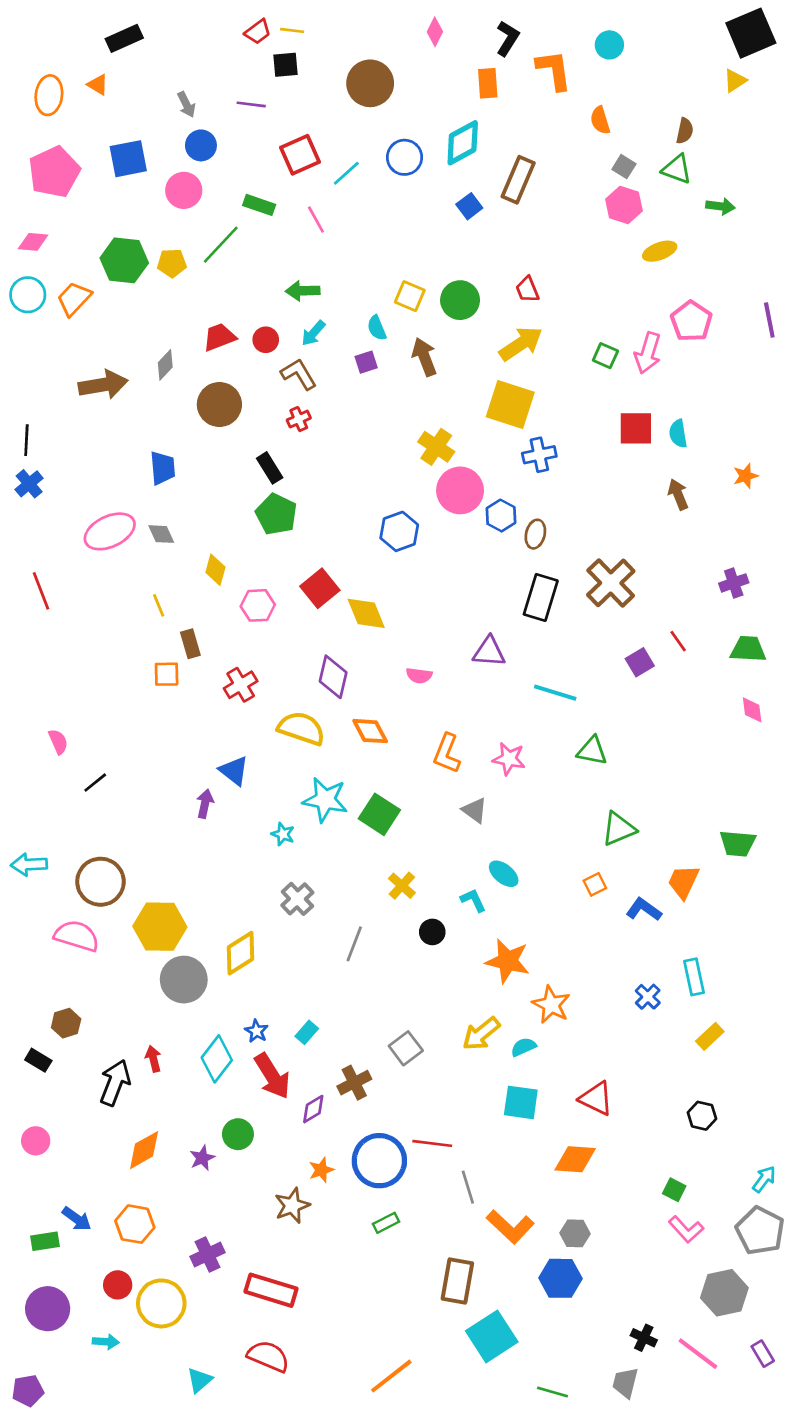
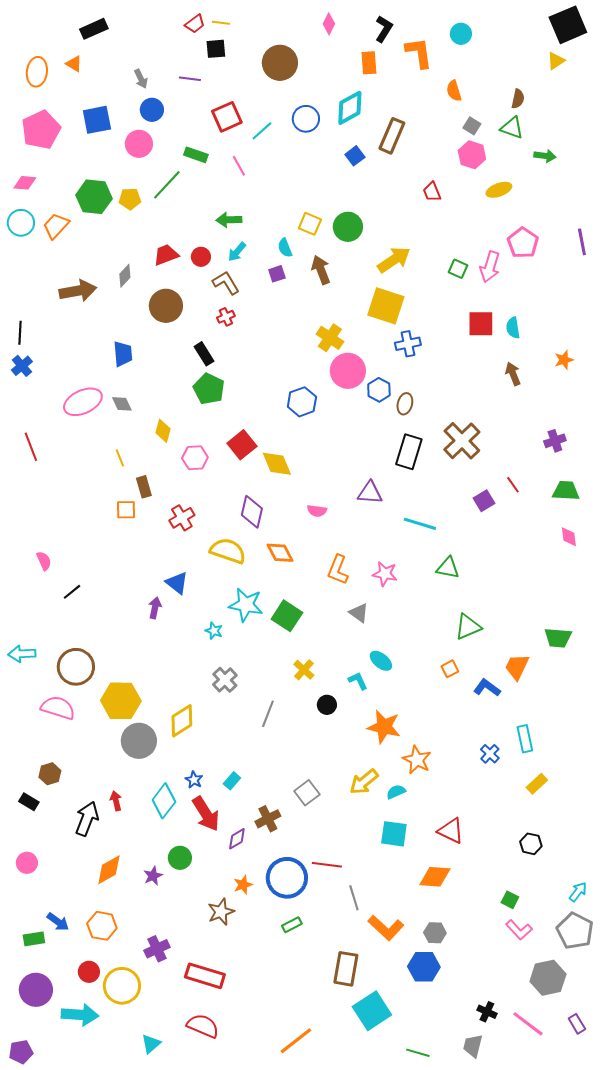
red trapezoid: (527, 290) -> (432, 192), moved
cyan arrow: (106, 1342) -> (80, 1015), size x1.8

